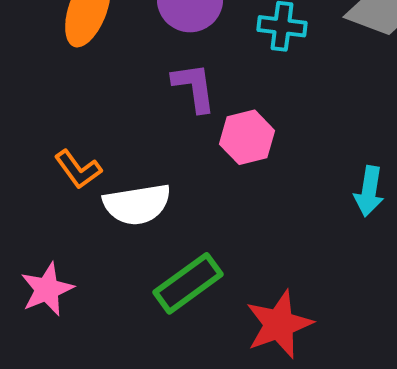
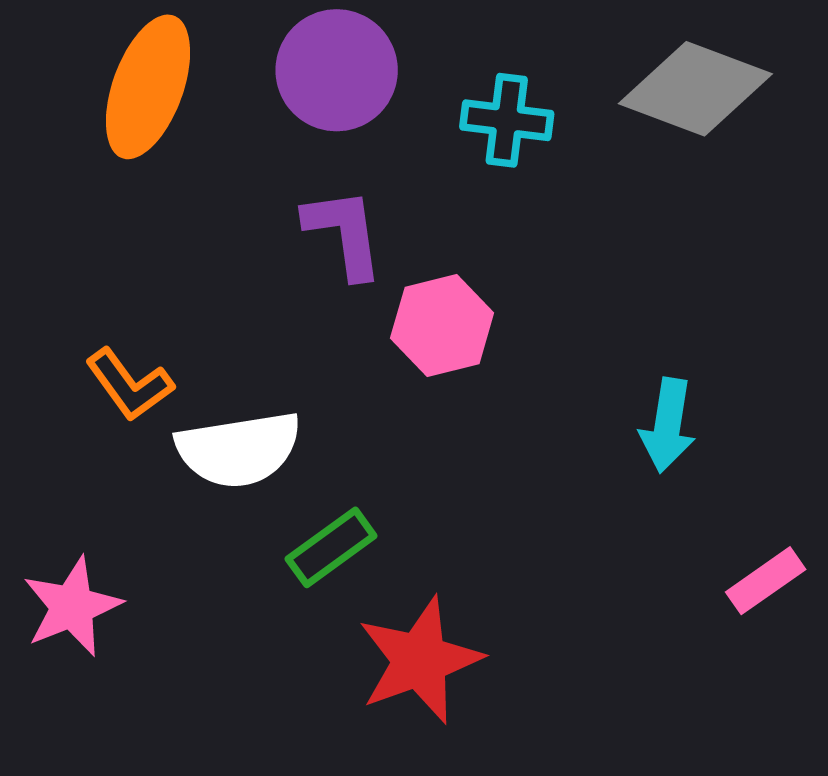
green rectangle: (188, 283) -> (331, 547), moved, size x0.7
red star: (279, 324) -> (420, 660), moved

